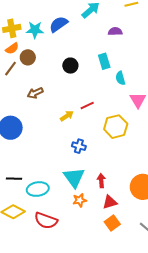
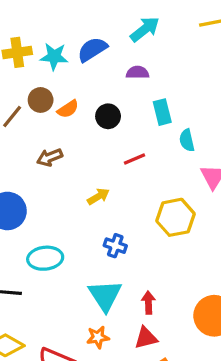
purple semicircle: (115, 31) -> (138, 73), moved
orange semicircle: (12, 48) -> (68, 109), moved
red line: (87, 105) -> (134, 159), moved
cyan ellipse: (38, 189) -> (45, 258), moved
orange star: (80, 200) -> (98, 337), moved
red triangle: (110, 202) -> (146, 338), moved

